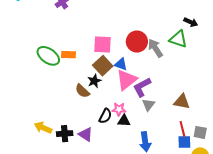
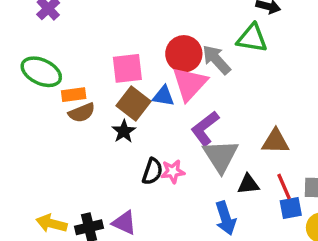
green ellipse: (48, 56) -> (41, 72), moved
pink triangle: (127, 80) -> (190, 84), moved
brown semicircle: (82, 91) -> (82, 113), moved, turned -56
gray triangle: (148, 105) -> (221, 156), size x1.6
black semicircle: (105, 116) -> (152, 171), moved
black triangle: (124, 121) -> (248, 184), moved

